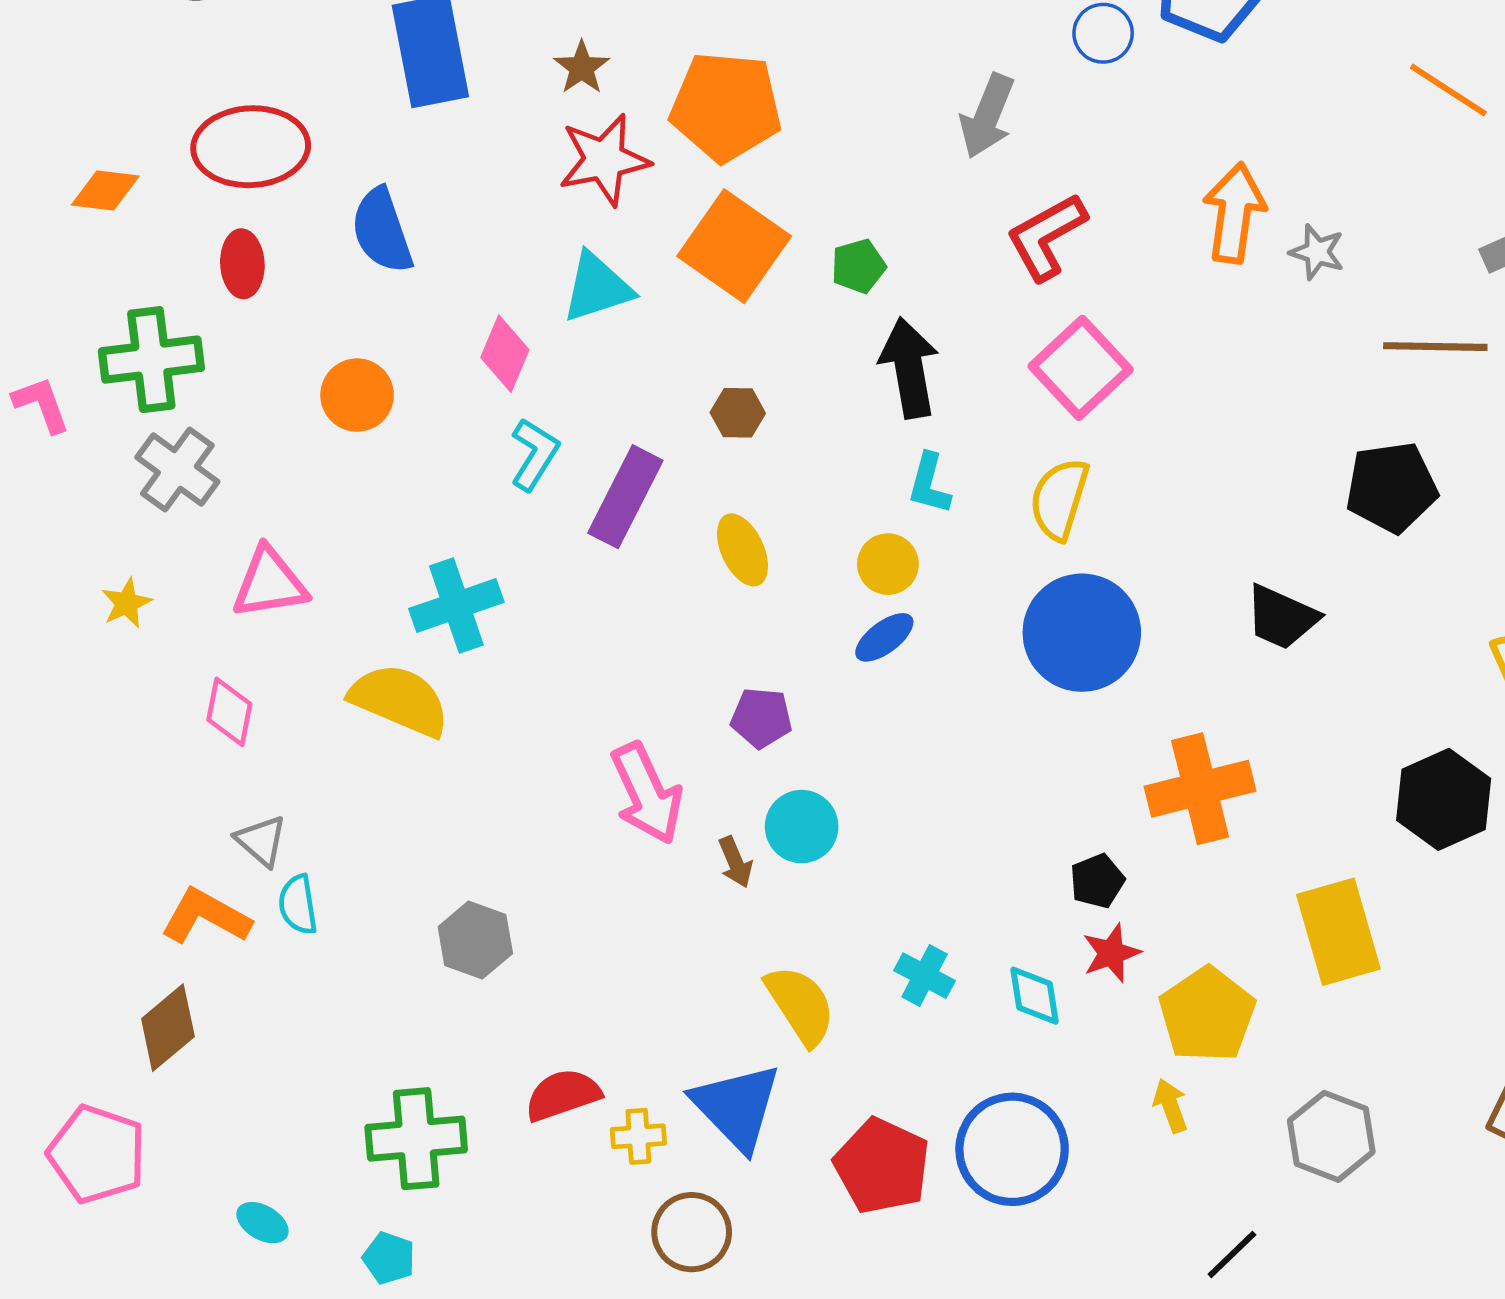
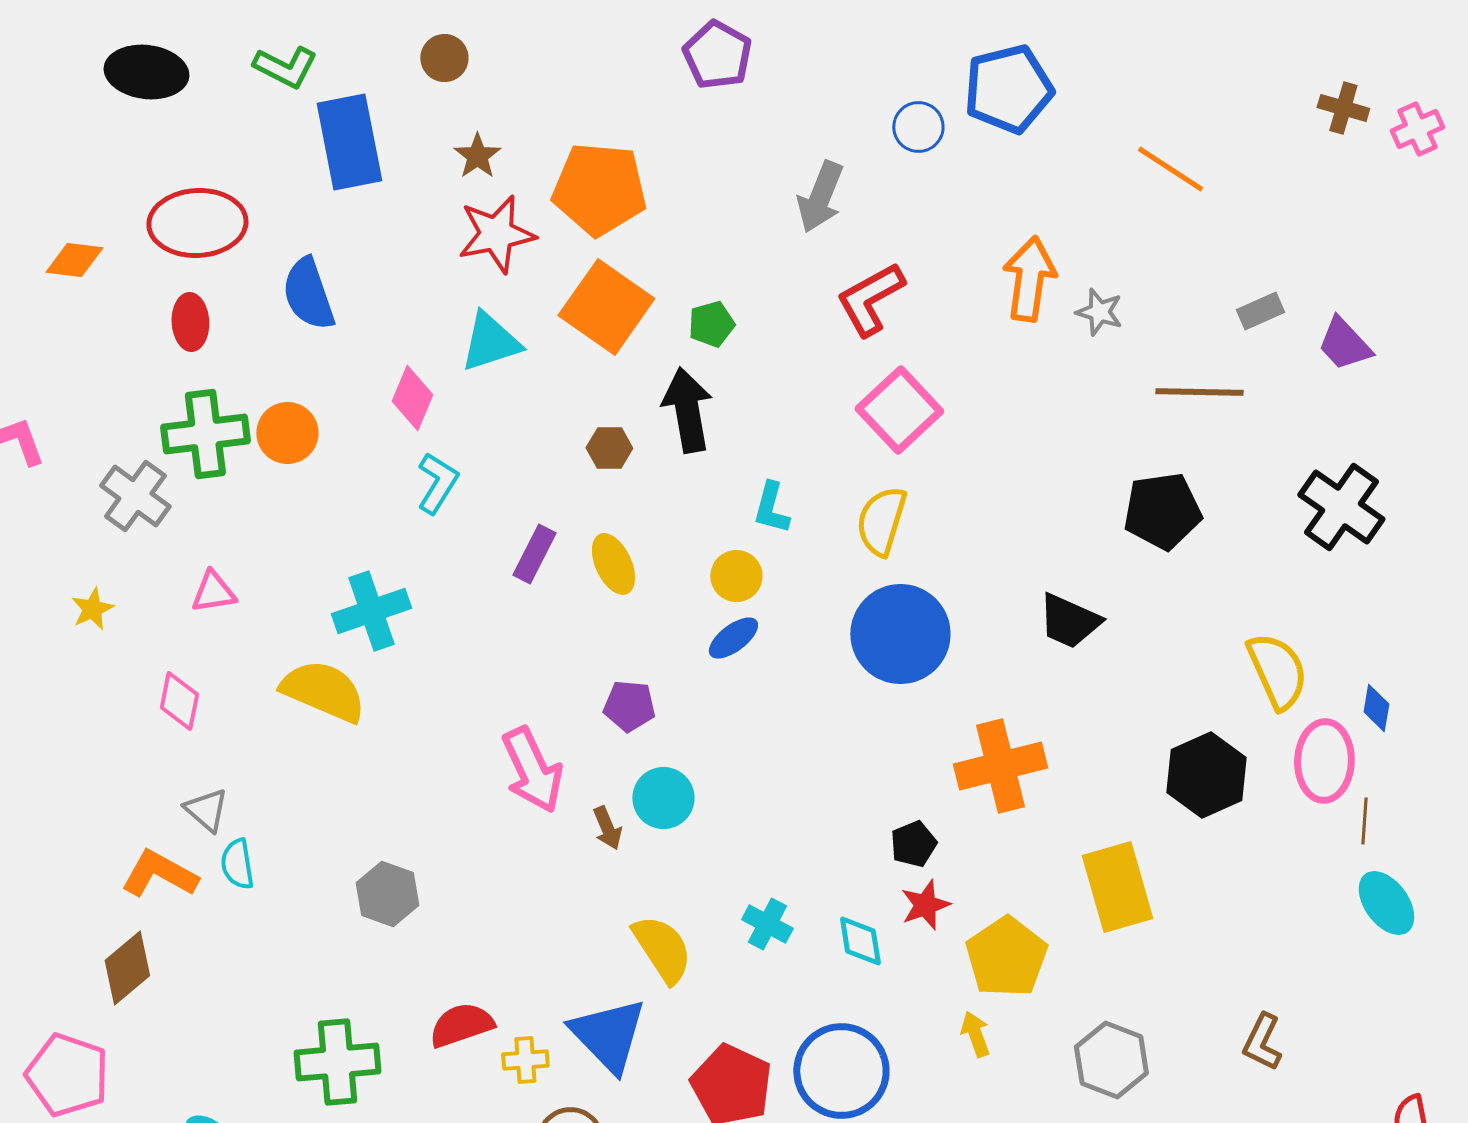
orange line: (1448, 90) -> (1170, 169), moved
green cross: (151, 360) -> (205, 434), moved
black arrow: (909, 368) -> (687, 410), moved
purple rectangle: (625, 497) -> (534, 554), moved, size x0.7
pink triangle: (270, 583) -> (213, 592), size x0.7

